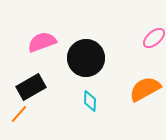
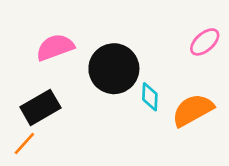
cyan diamond: (90, 101) -> (150, 97), moved

